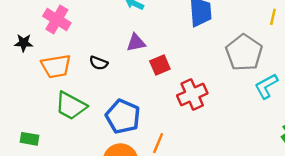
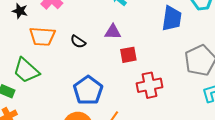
green trapezoid: (71, 106) -> (26, 70), moved

